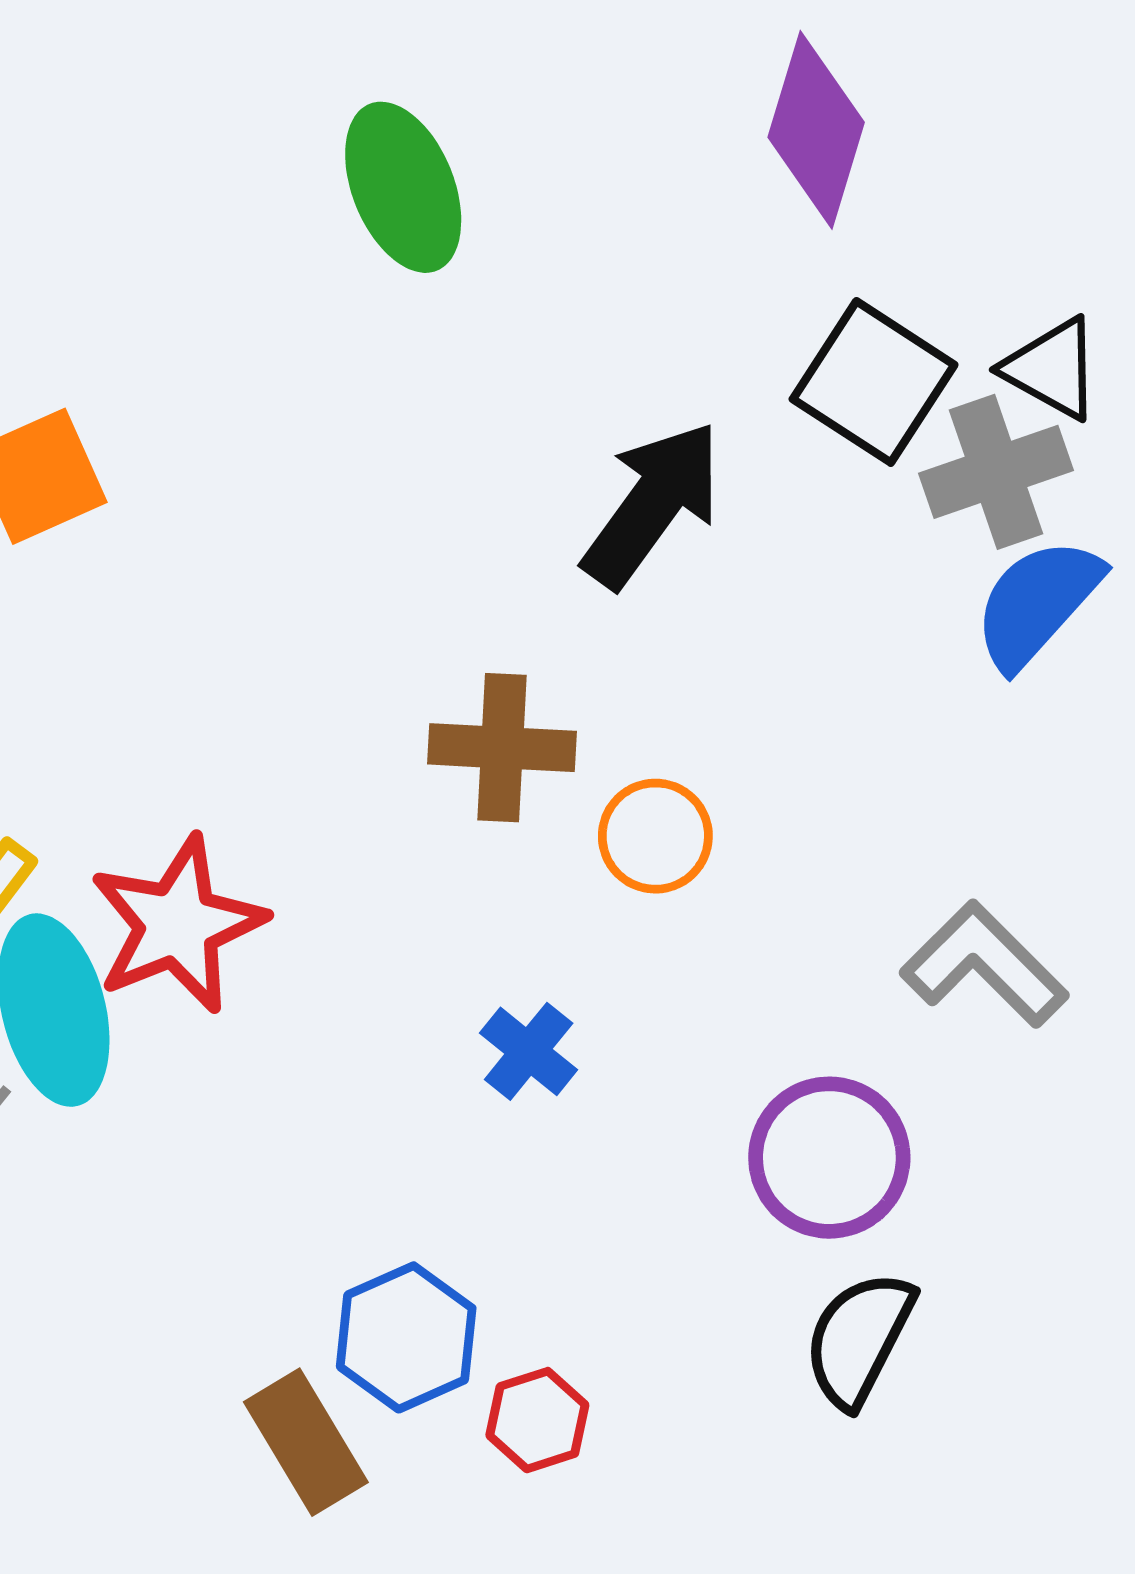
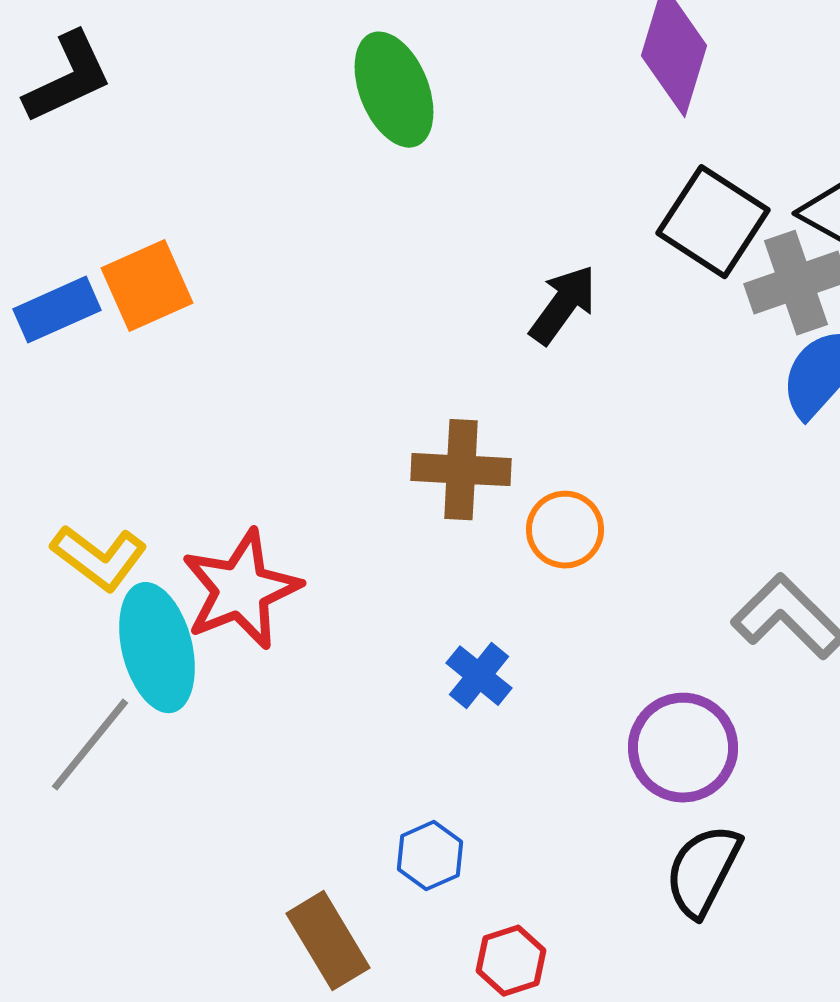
black arrow: (652, 504) -> (563, 305), size x0.7
blue hexagon: (406, 1337) -> (430, 856), moved, size x0.7
red hexagon: (537, 1420) -> (511, 961), moved

